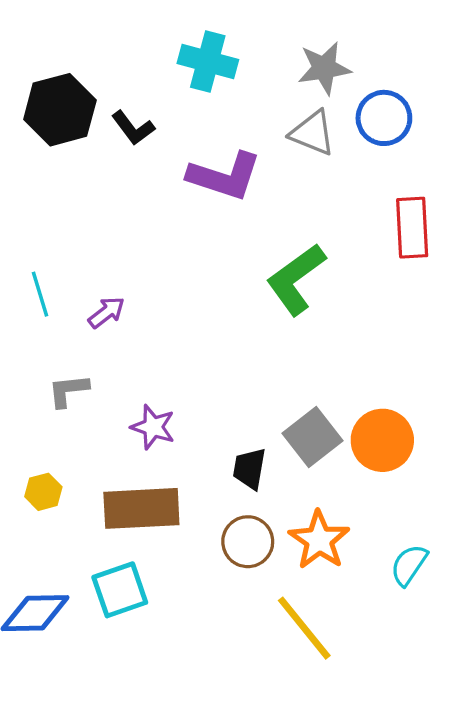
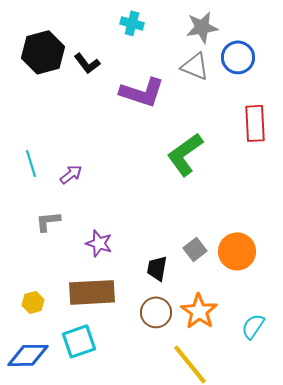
cyan cross: (208, 61) -> (132, 23), size x0.7
gray square: (313, 437) -> (195, 249), size x0.7
yellow hexagon: (43, 492) -> (33, 302), moved

